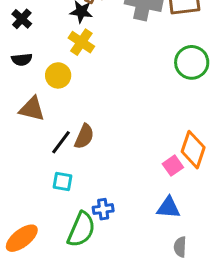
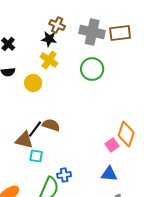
green circle: (192, 62) -> (92, 69), moved
brown triangle: (32, 109) -> (24, 140), moved
brown semicircle: (84, 136) -> (51, 125), turned -96

